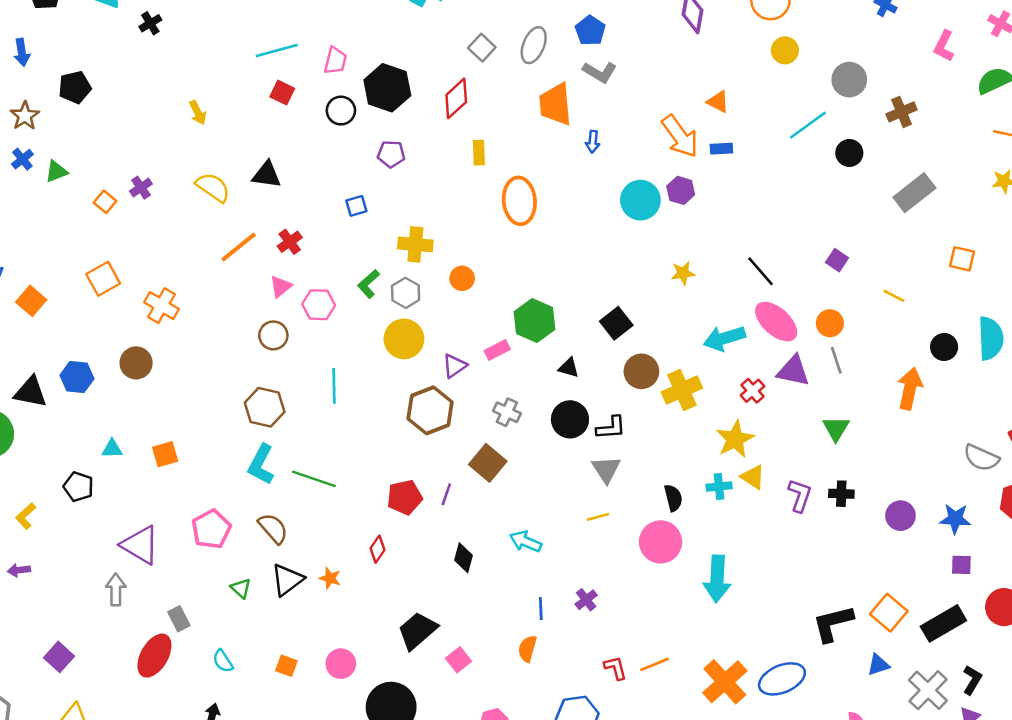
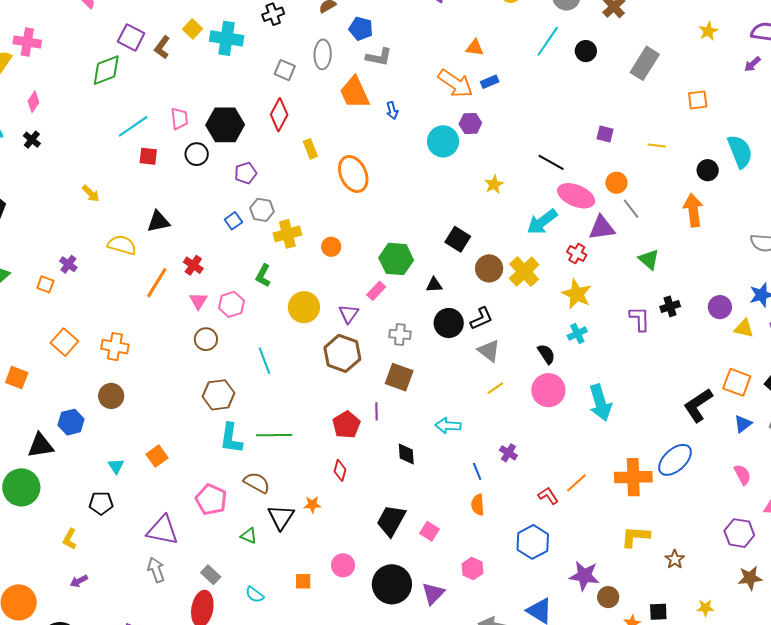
gray hexagon: (406, 293) -> (262, 210), moved
cyan triangle: (112, 449) -> (116, 466), turned -42
yellow triangle: (753, 477) -> (744, 328), moved
orange cross: (725, 682) -> (633, 477), turned -30

